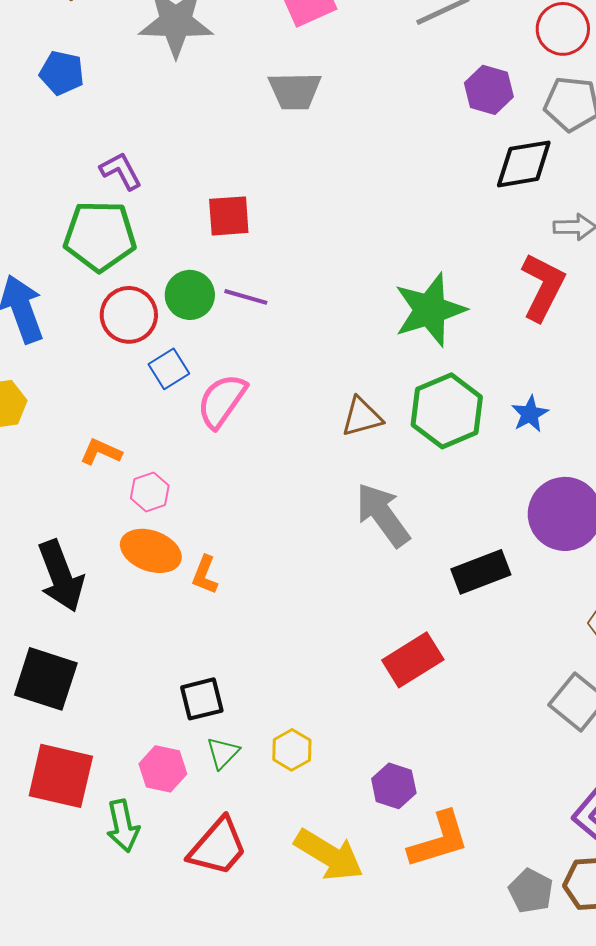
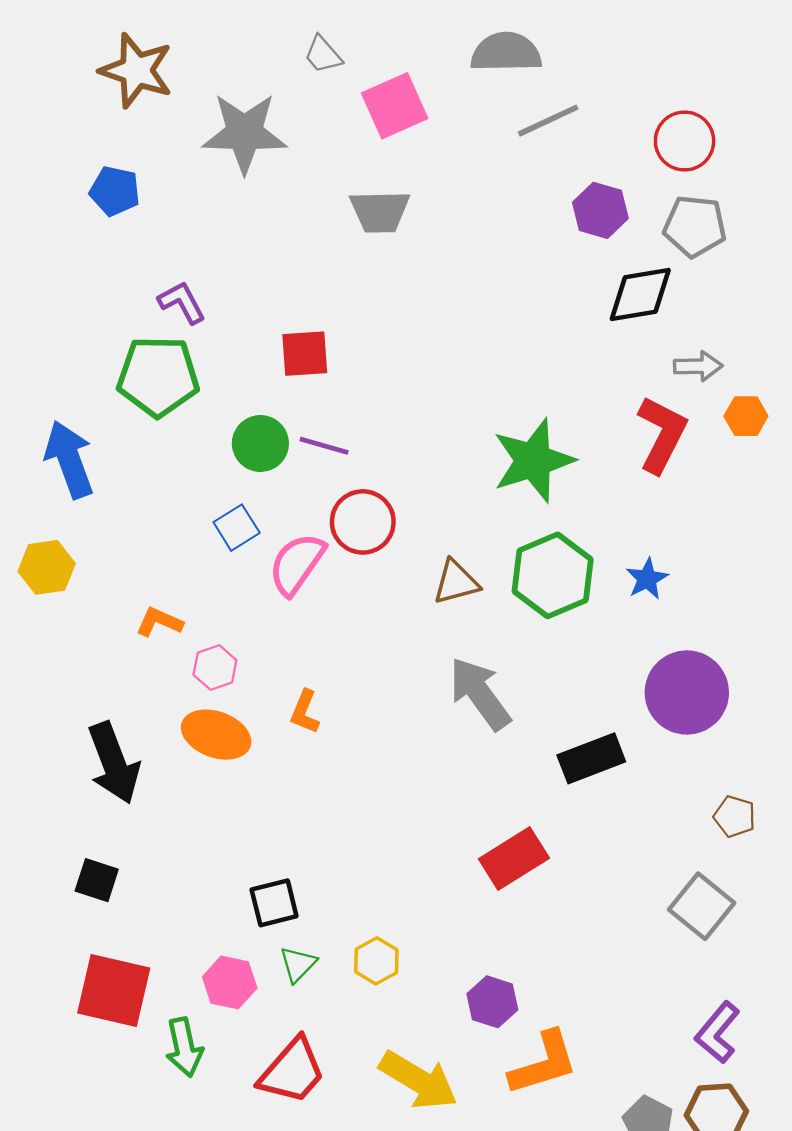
red circle: (129, 315) -> (363, 522), moved
orange L-shape: (205, 575) -> (305, 712), moved
black square: (46, 679) -> (97, 880), size x0.6

